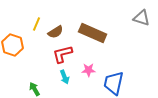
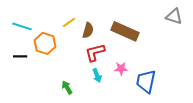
yellow line: (37, 24) -> (69, 22), turned 32
brown semicircle: (56, 32) -> (88, 30), turned -42

